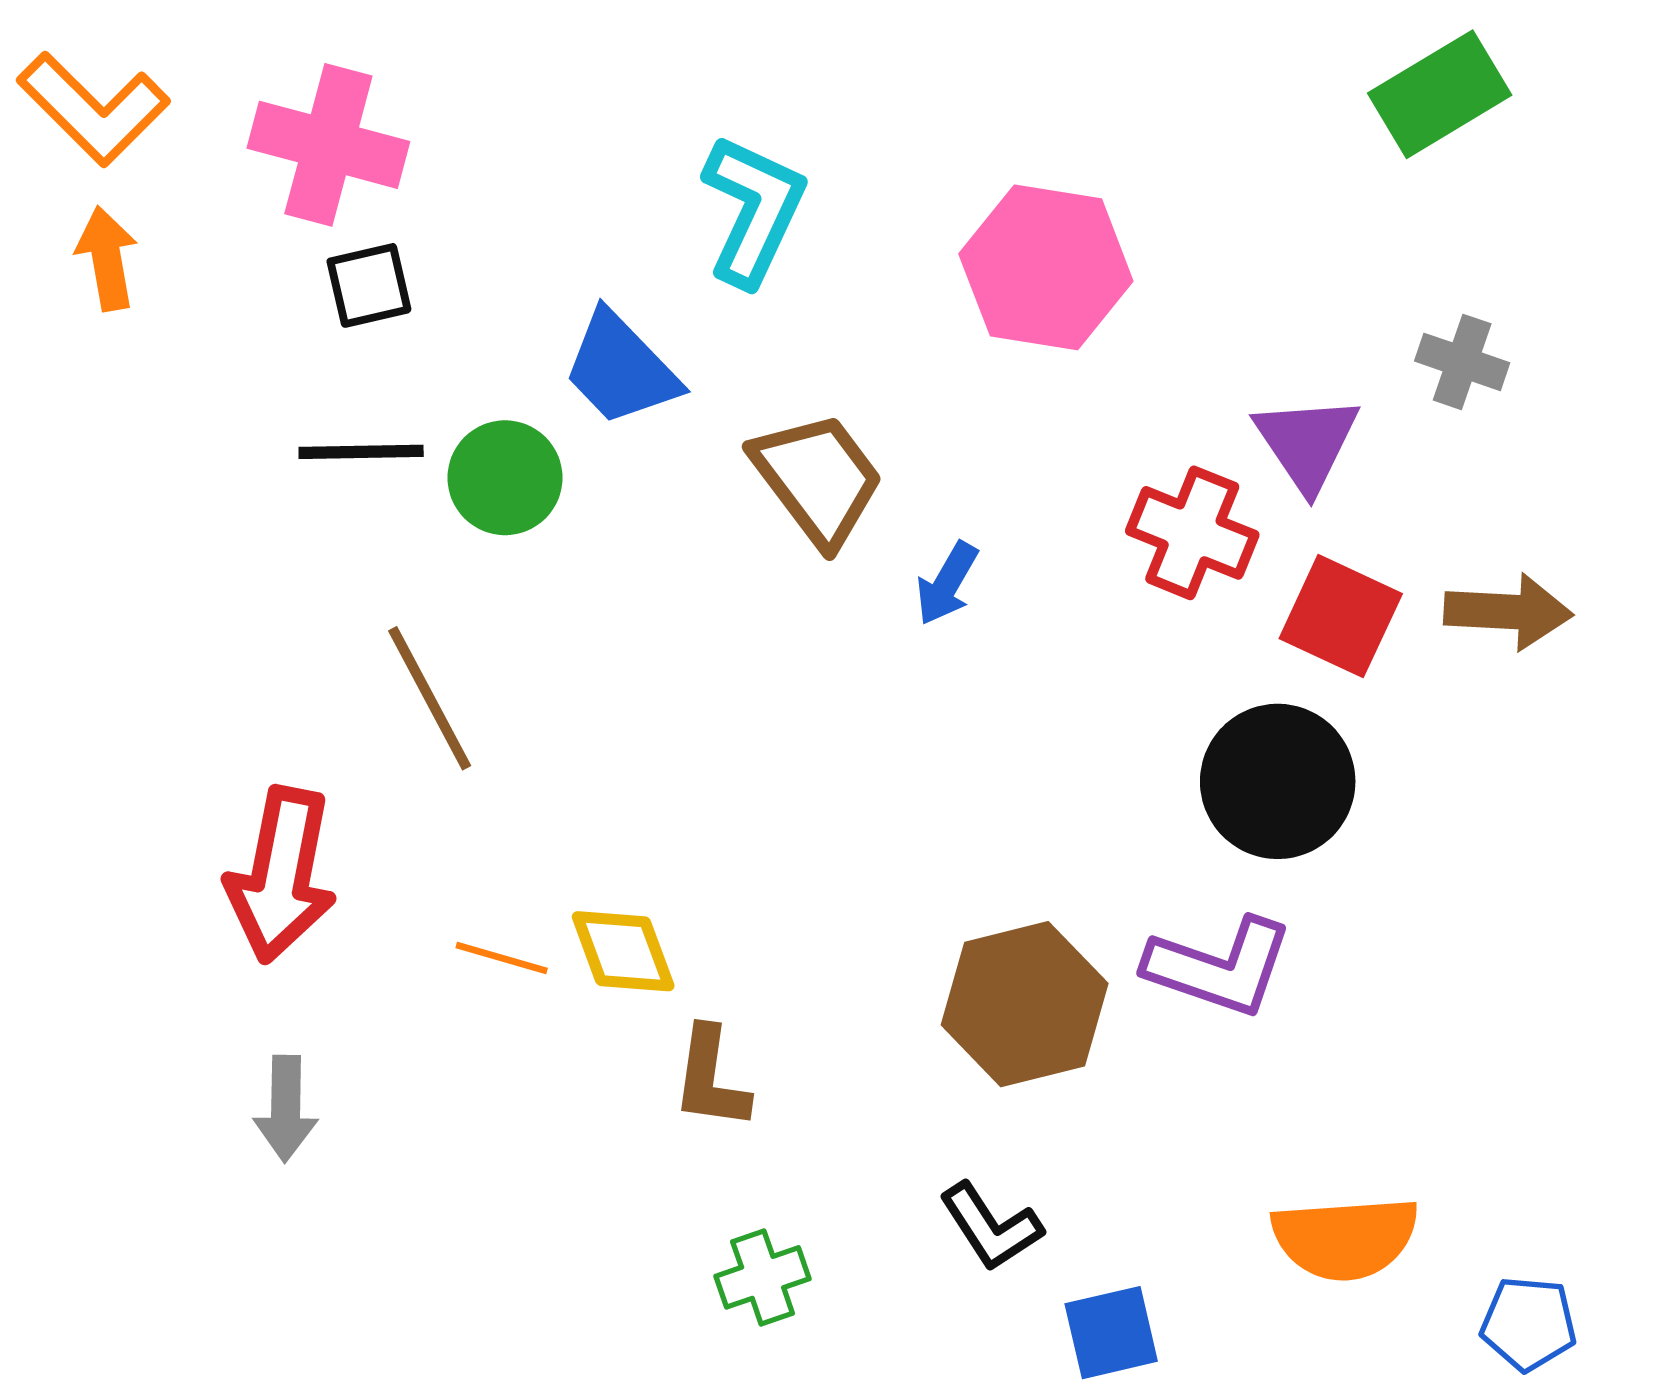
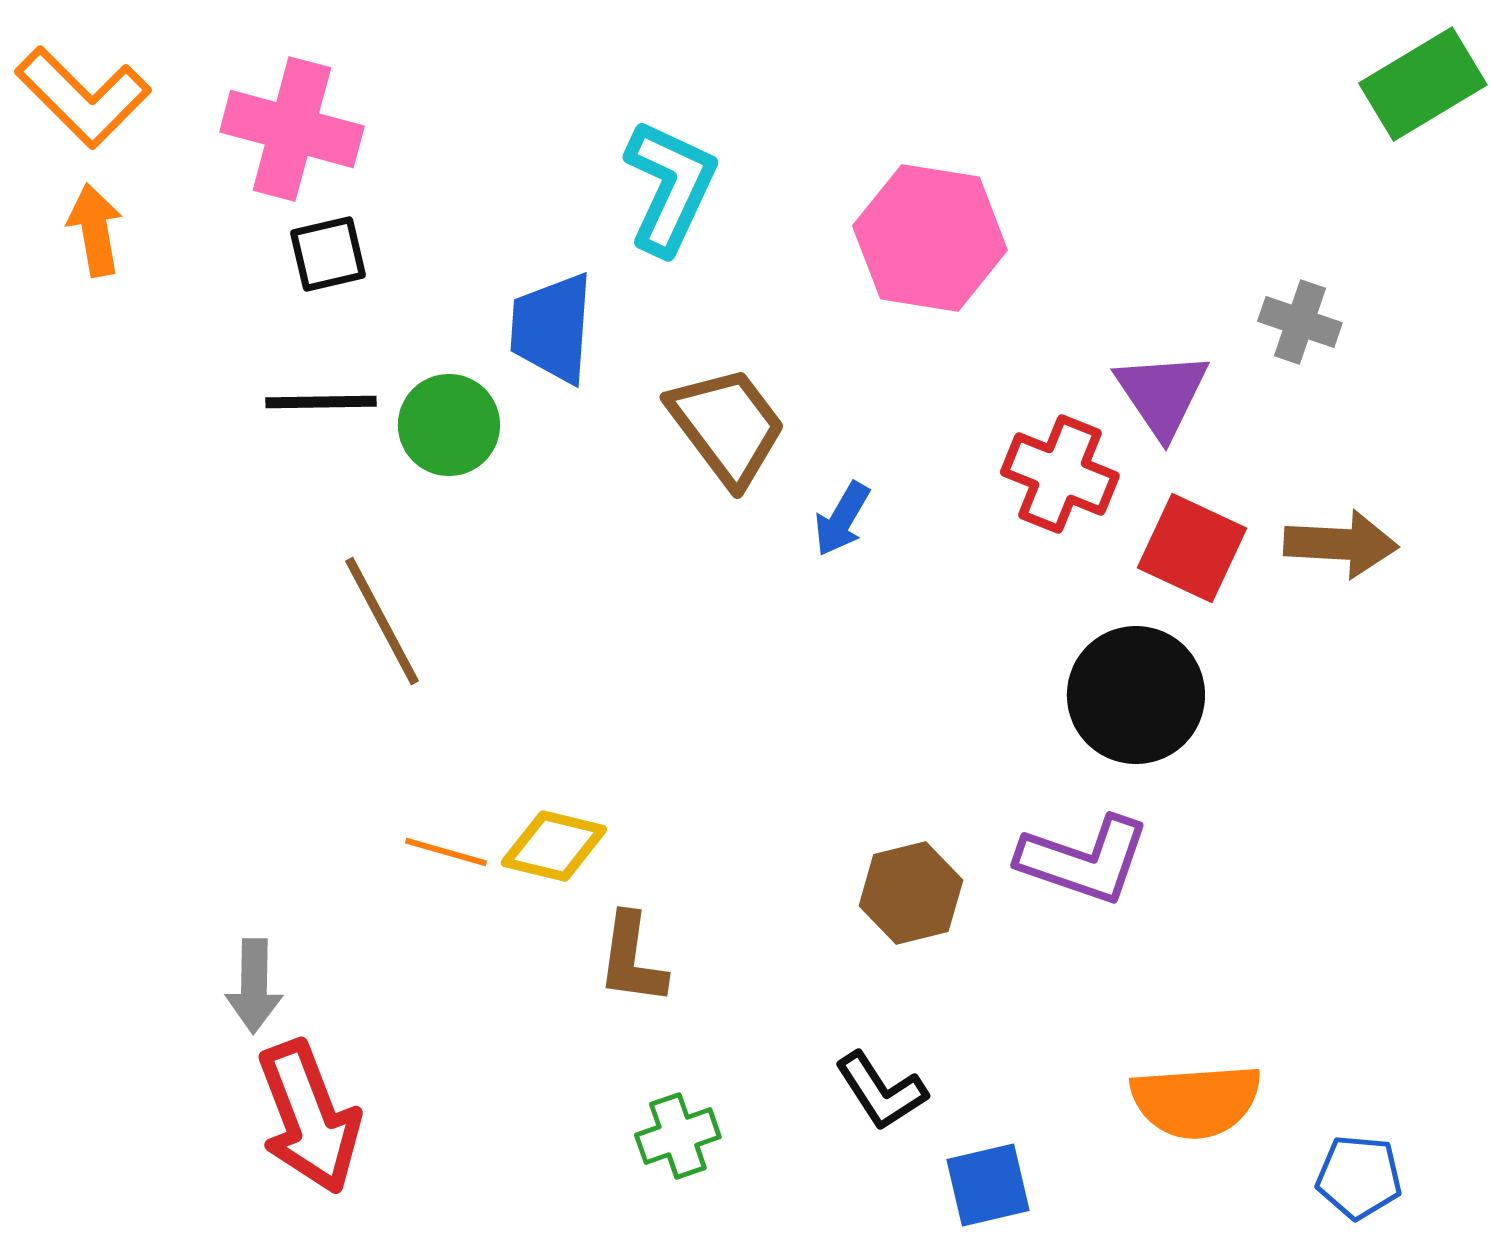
green rectangle: (1440, 94) -> (1423, 84), moved
blue trapezoid: (621, 369) -> (552, 328), turned 48
red arrow: (281, 875) -> (309, 1117), moved, turned -32
yellow diamond: (623, 951) -> (554, 846), turned -56
brown hexagon: (1025, 1004) -> (911, 893), size x0.7

